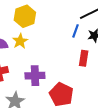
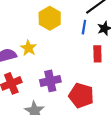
yellow hexagon: (25, 16) -> (50, 18), moved

